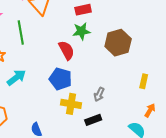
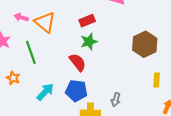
brown hexagon: (118, 43) -> (145, 44), moved
cyan arrow: (16, 78) -> (45, 92), moved

